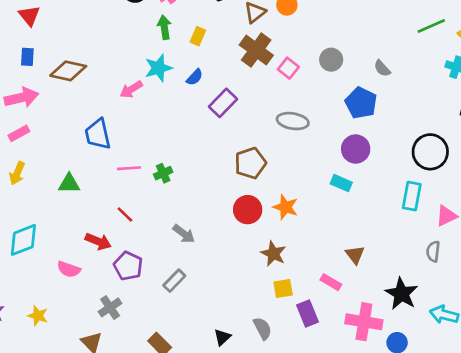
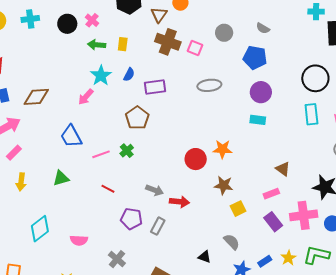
green arrow: (164, 27) -> (97, 45), turned -60
purple rectangle: (223, 103) -> (155, 87), turned 55
brown pentagon: (250, 163) -> (137, 118), moved
red arrow: (98, 241) -> (179, 202), moved
purple pentagon: (128, 266) -> (131, 219), moved
pink rectangle: (331, 282) -> (271, 194), turned -35
purple rectangle: (308, 314) -> (273, 222), moved
black triangle: (222, 337) -> (204, 257), turned -40

